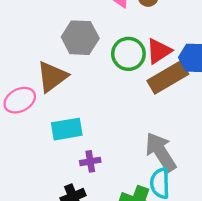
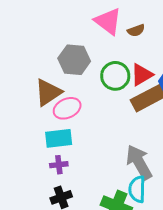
pink ellipse: (20, 100) -> (67, 108), moved
purple cross: (90, 161) -> (59, 165), moved

